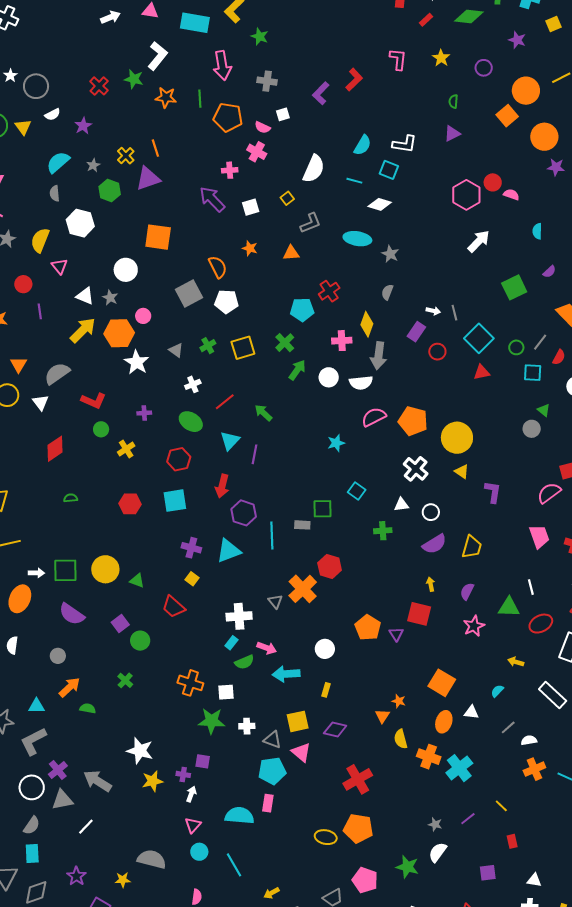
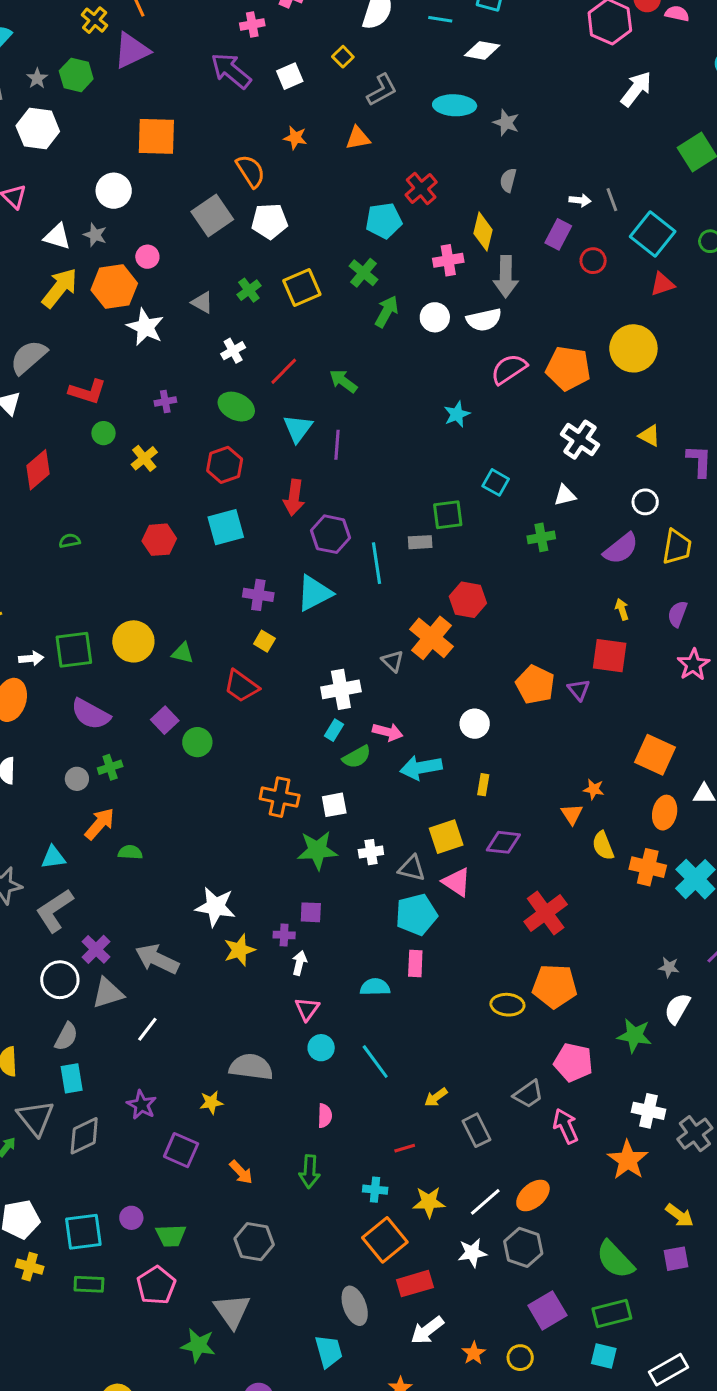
gray star: (93, 165) -> (37, 78), moved
yellow circle: (457, 438) -> (633, 348), moved
white circle: (431, 512) -> (645, 502), moved
green cross: (125, 680) -> (110, 767), moved, turned 35
cyan semicircle: (239, 816) -> (375, 987), size x0.7

